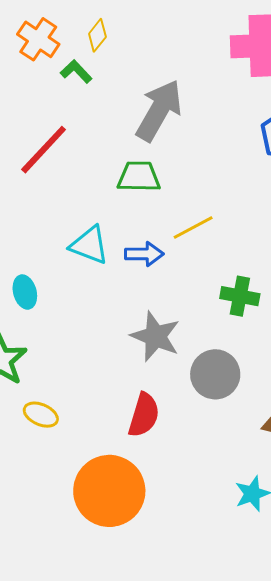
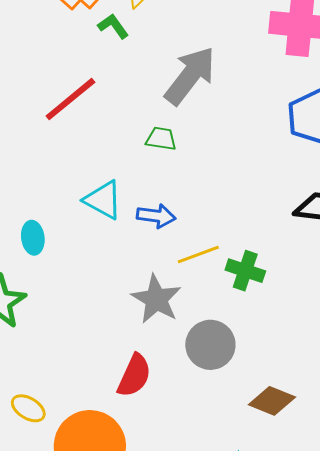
green trapezoid: (139, 177) -> (161, 139), size x0.7
yellow line: (193, 228) -> (198, 255), moved
yellow ellipse: (41, 415) -> (28, 408), moved

